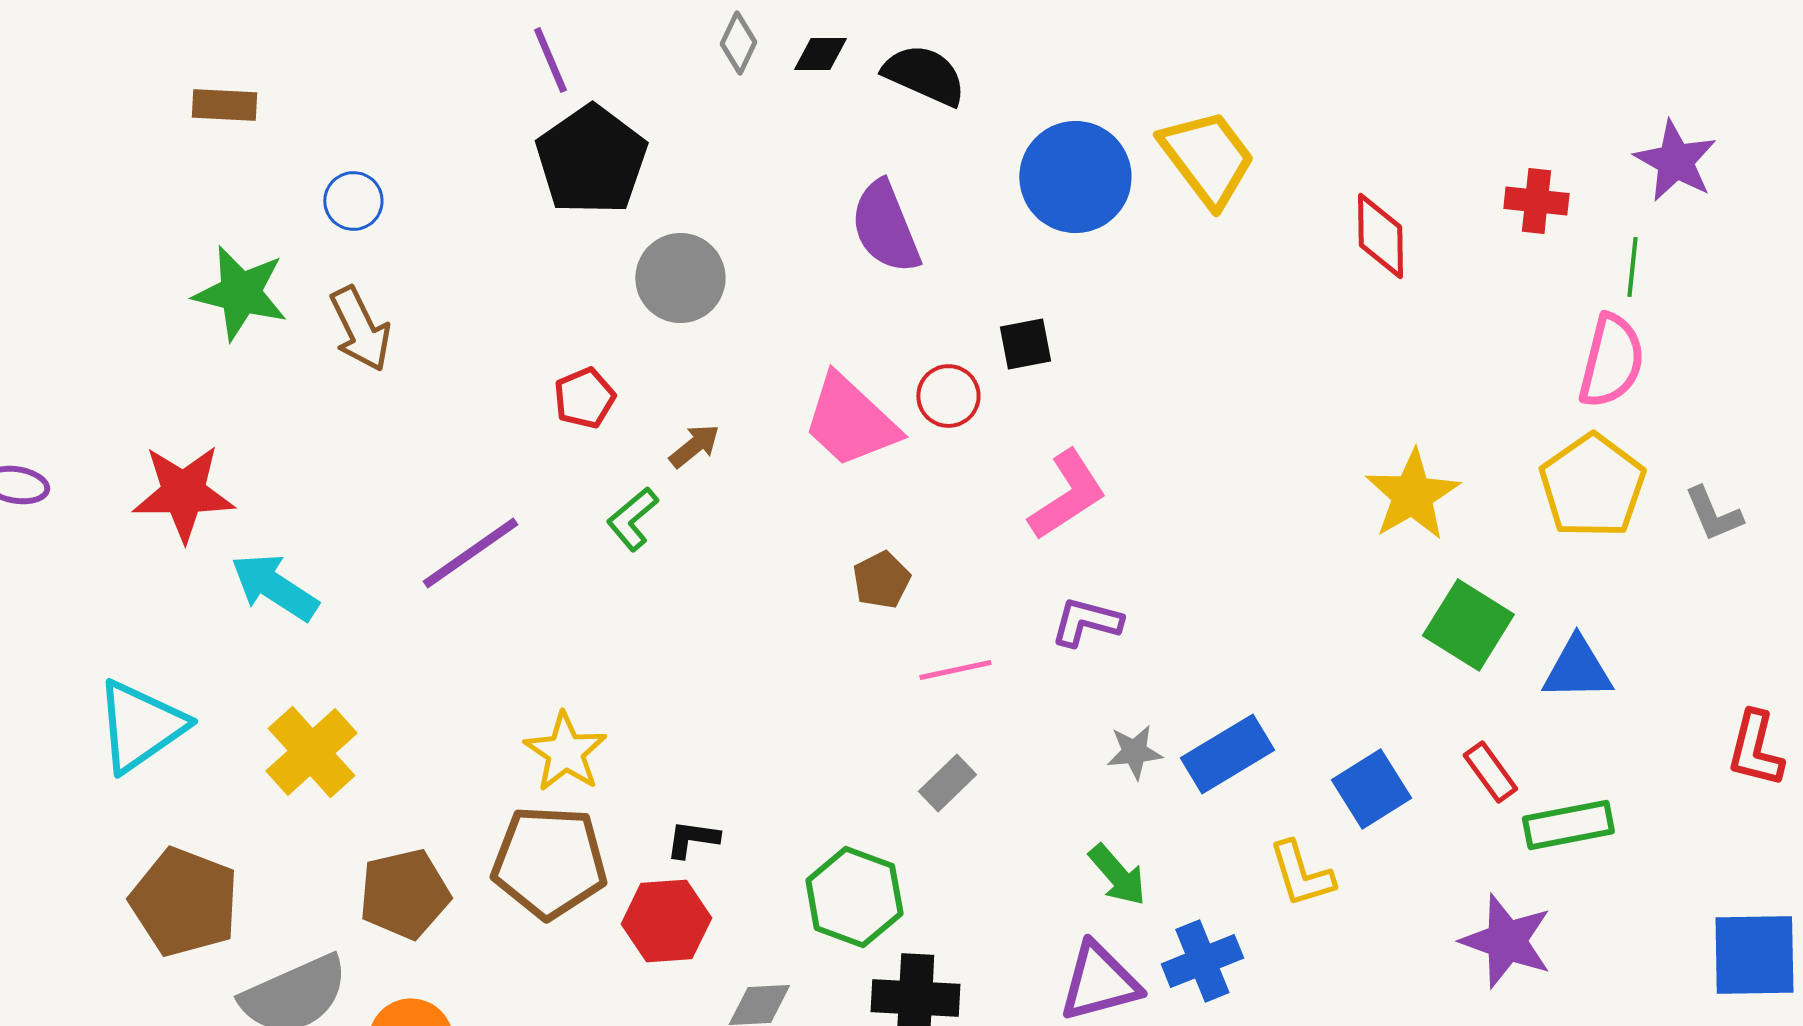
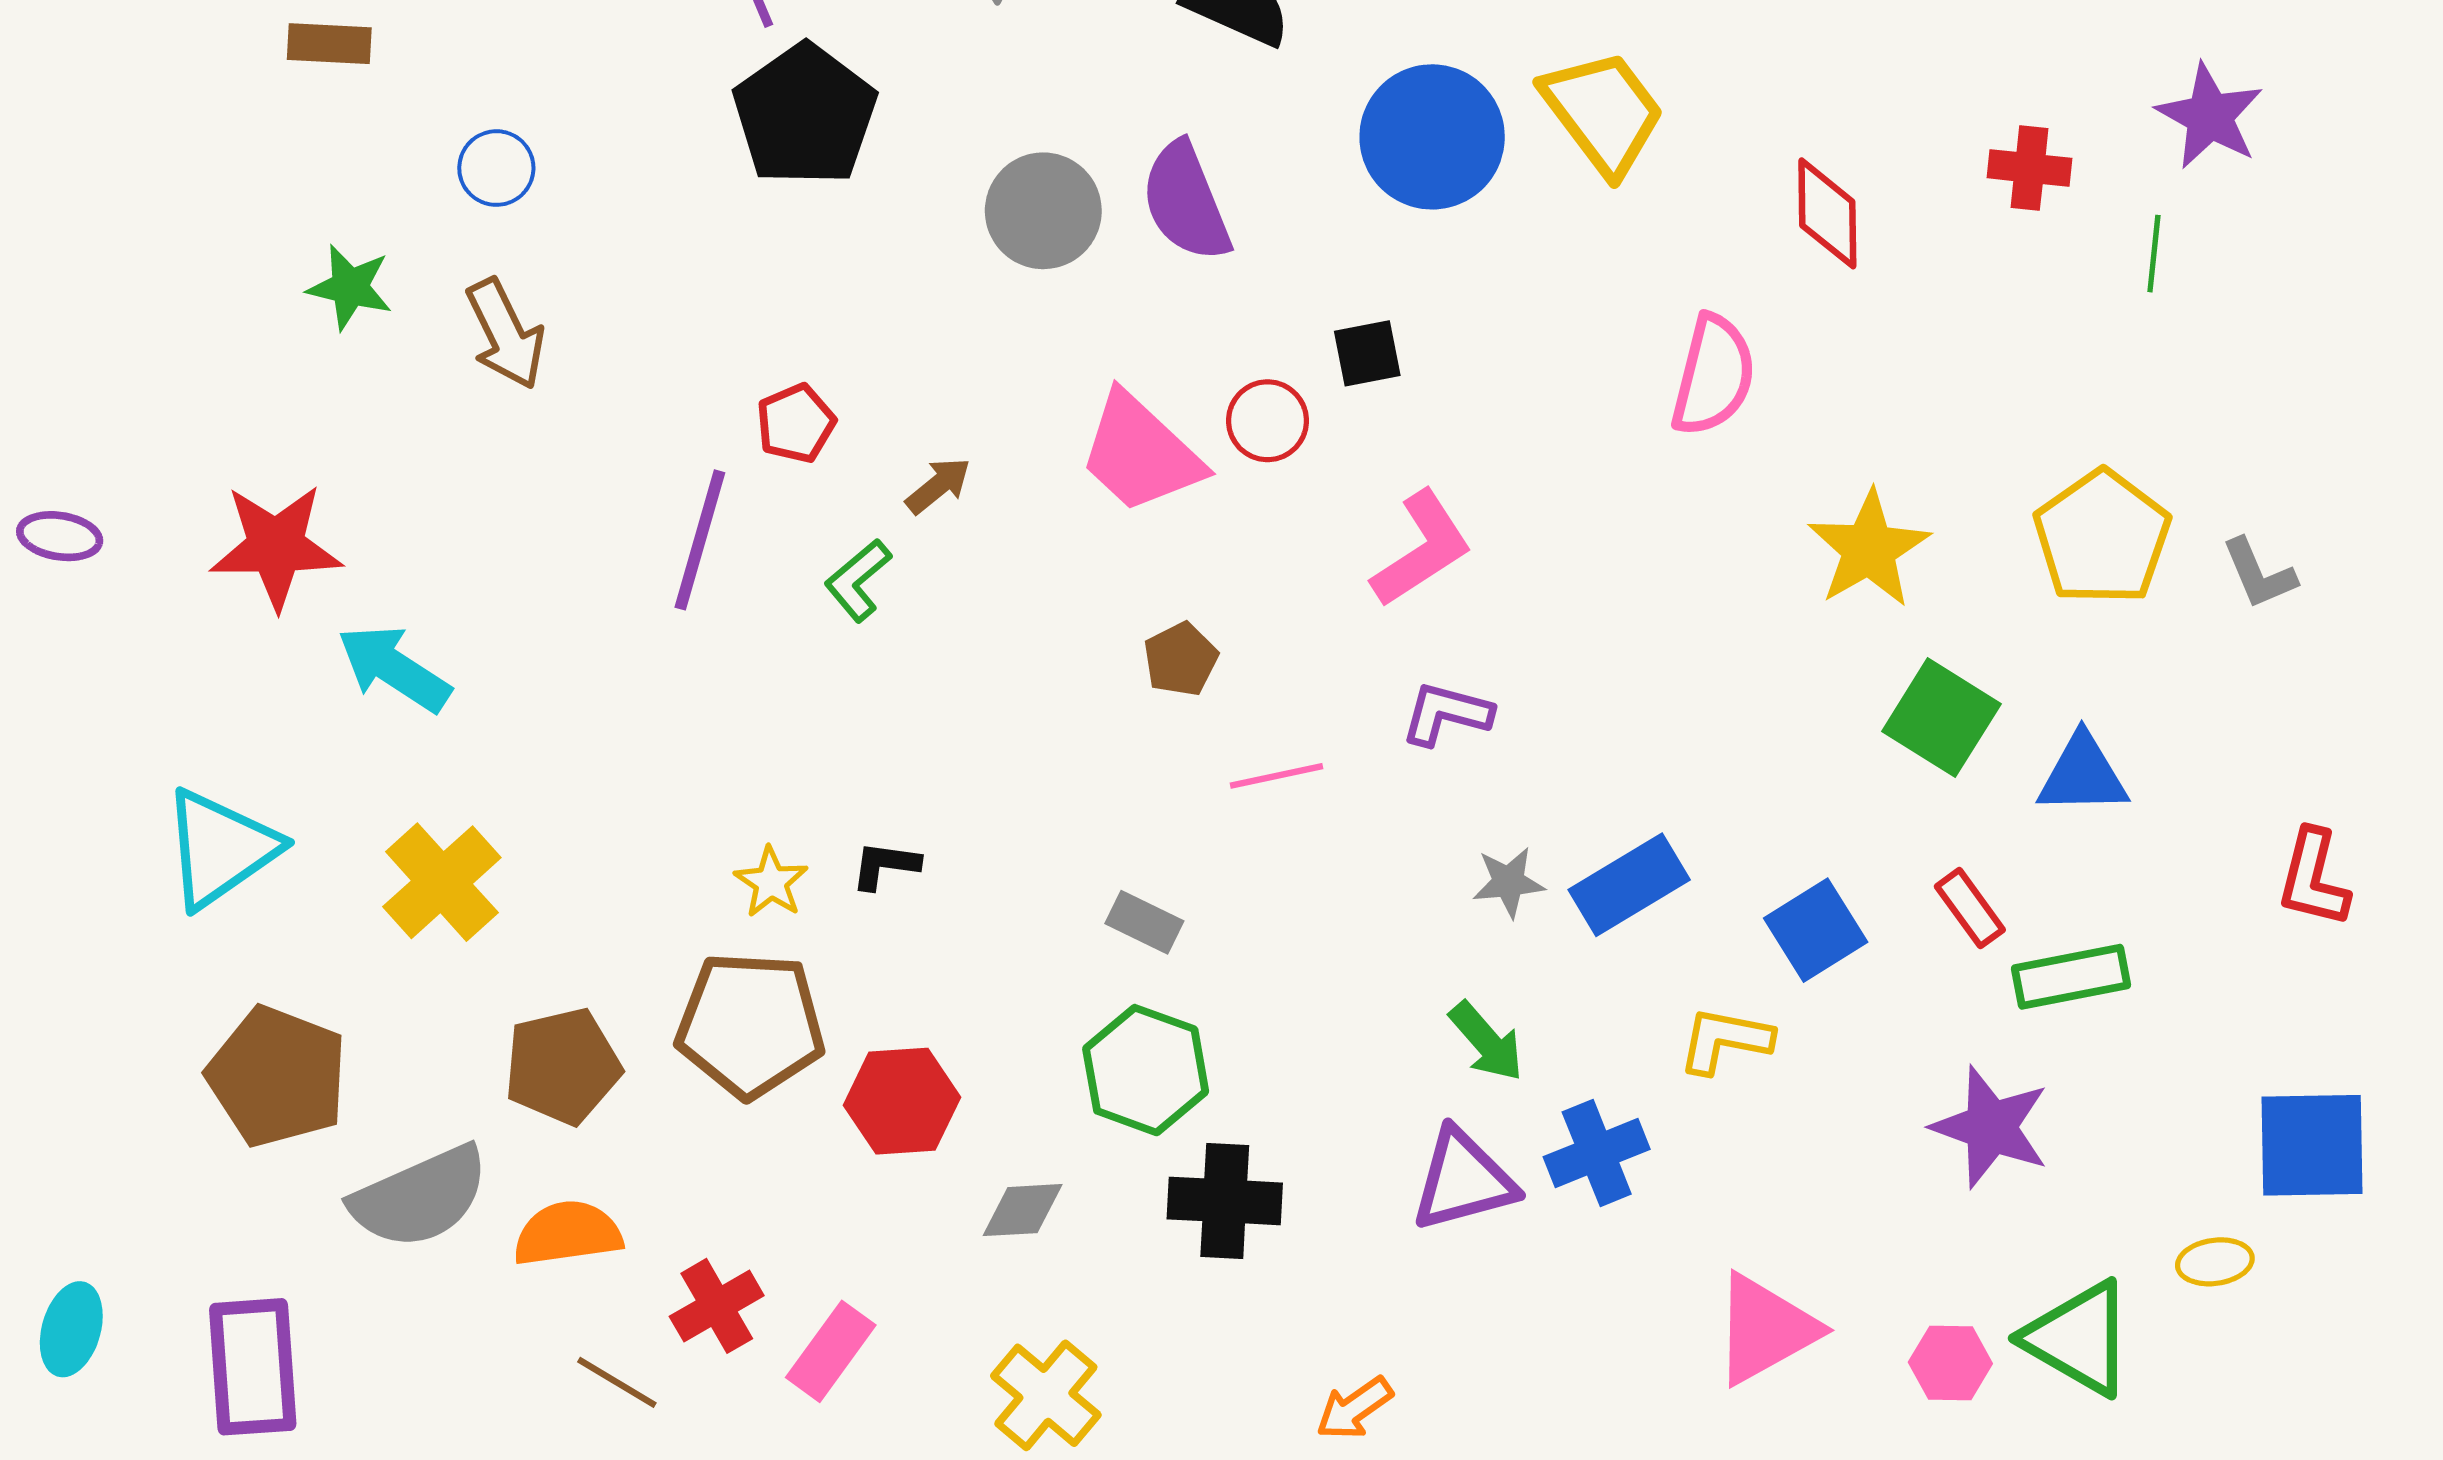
gray circle: (680, 278) -> (1043, 211), moved
green star: (240, 293) -> (350, 287), size x0.7
pink semicircle: (1611, 361) -> (1713, 375), moved
purple line: (470, 553) -> (700, 540), moved, turned -39
yellow star: (565, 752) -> (771, 882), size x0.7
gray rectangle: (947, 783) -> (1144, 922), moved, turned 70
black L-shape: (692, 839) -> (885, 865), moved
yellow L-shape: (1301, 874) -> (1725, 1040), turned 118

